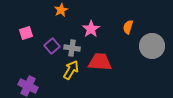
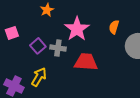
pink star: (91, 29) -> (77, 29), size x1.4
yellow arrow: (71, 70) -> (39, 77), moved

